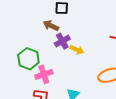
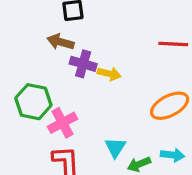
purple cross: (62, 41) -> (83, 64), turned -35

